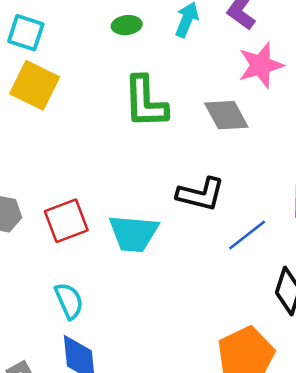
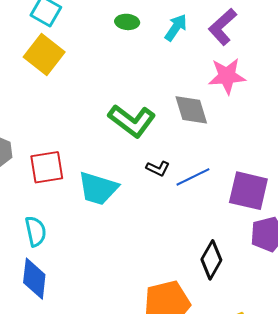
green L-shape: (145, 102) -> (132, 121), moved, turned -63
black L-shape: (201, 194) -> (158, 168), size x0.6
blue line: (247, 235) -> (193, 177), moved

